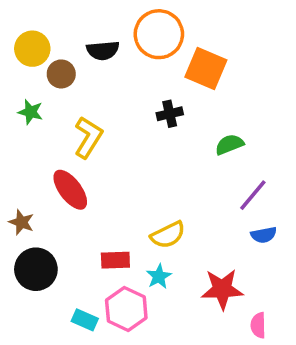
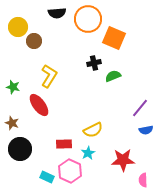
black semicircle: (103, 50) -> (57, 13), moved
green star: (30, 112) -> (13, 87), moved
green semicircle: (229, 144) -> (113, 76), moved

